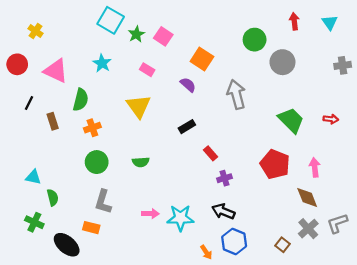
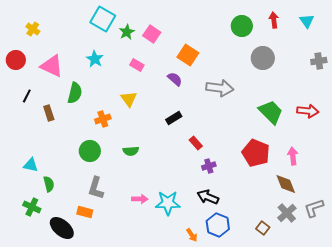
green circle: (255, 40) -> (242, 26), moved
gray arrow: (236, 94) -> (220, 88), turned 112
yellow triangle: (139, 106) -> (129, 99), size x0.7
red arrow: (331, 119) -> (308, 111), size x1.5
orange cross: (92, 128) -> (103, 119), moved

